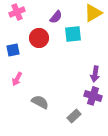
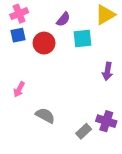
blue square: (13, 50) -> (18, 35), moved
purple arrow: (95, 74) -> (107, 71), moved
purple cross: (93, 96) -> (106, 121), moved

